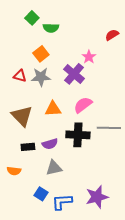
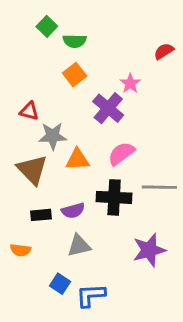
orange square: (41, 54) -> (75, 75), moved
gray star: (41, 77) -> (53, 136), moved
purple star: (97, 197) -> (149, 250), moved

